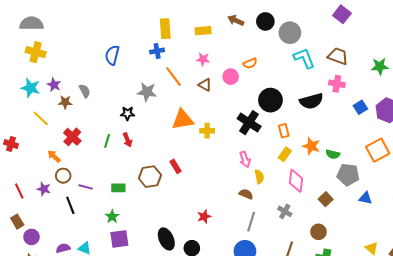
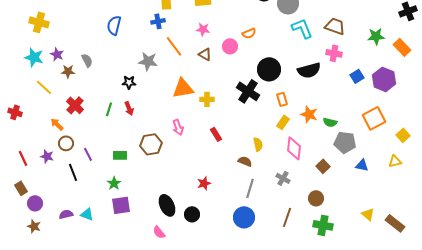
pink arrow: (245, 159) -> (178, 127), moved
red rectangle: (176, 166) -> (216, 134), moved
purple line: (86, 187) -> (88, 154), turned 48

